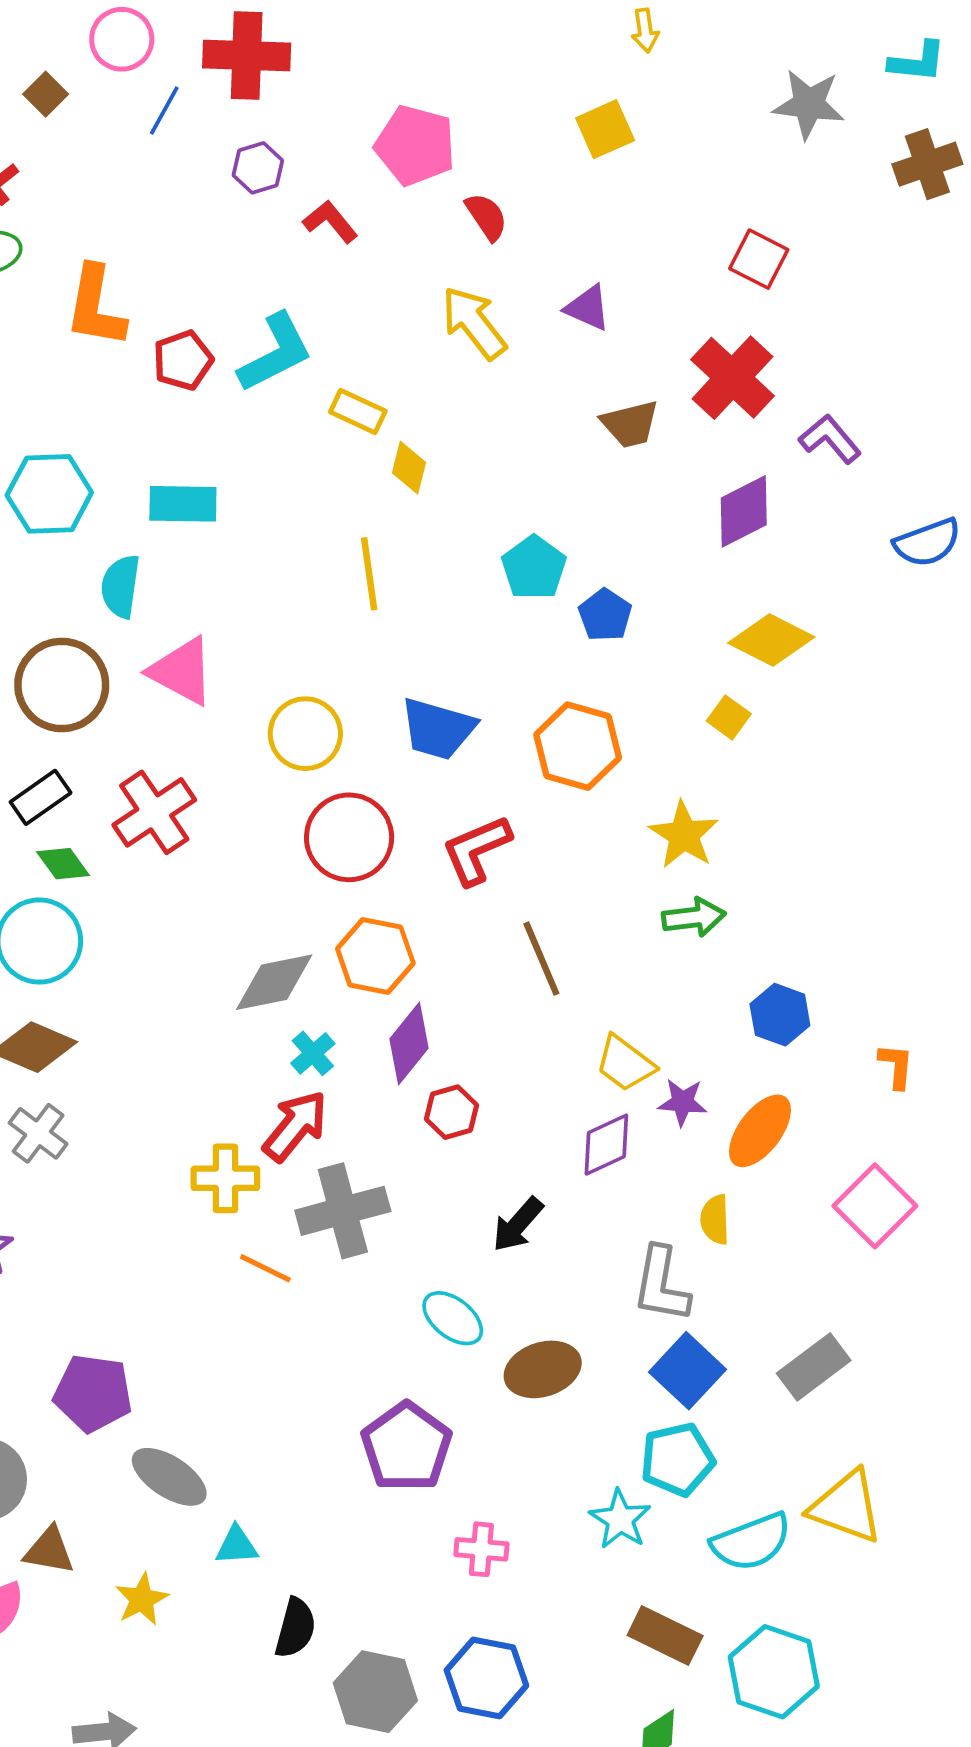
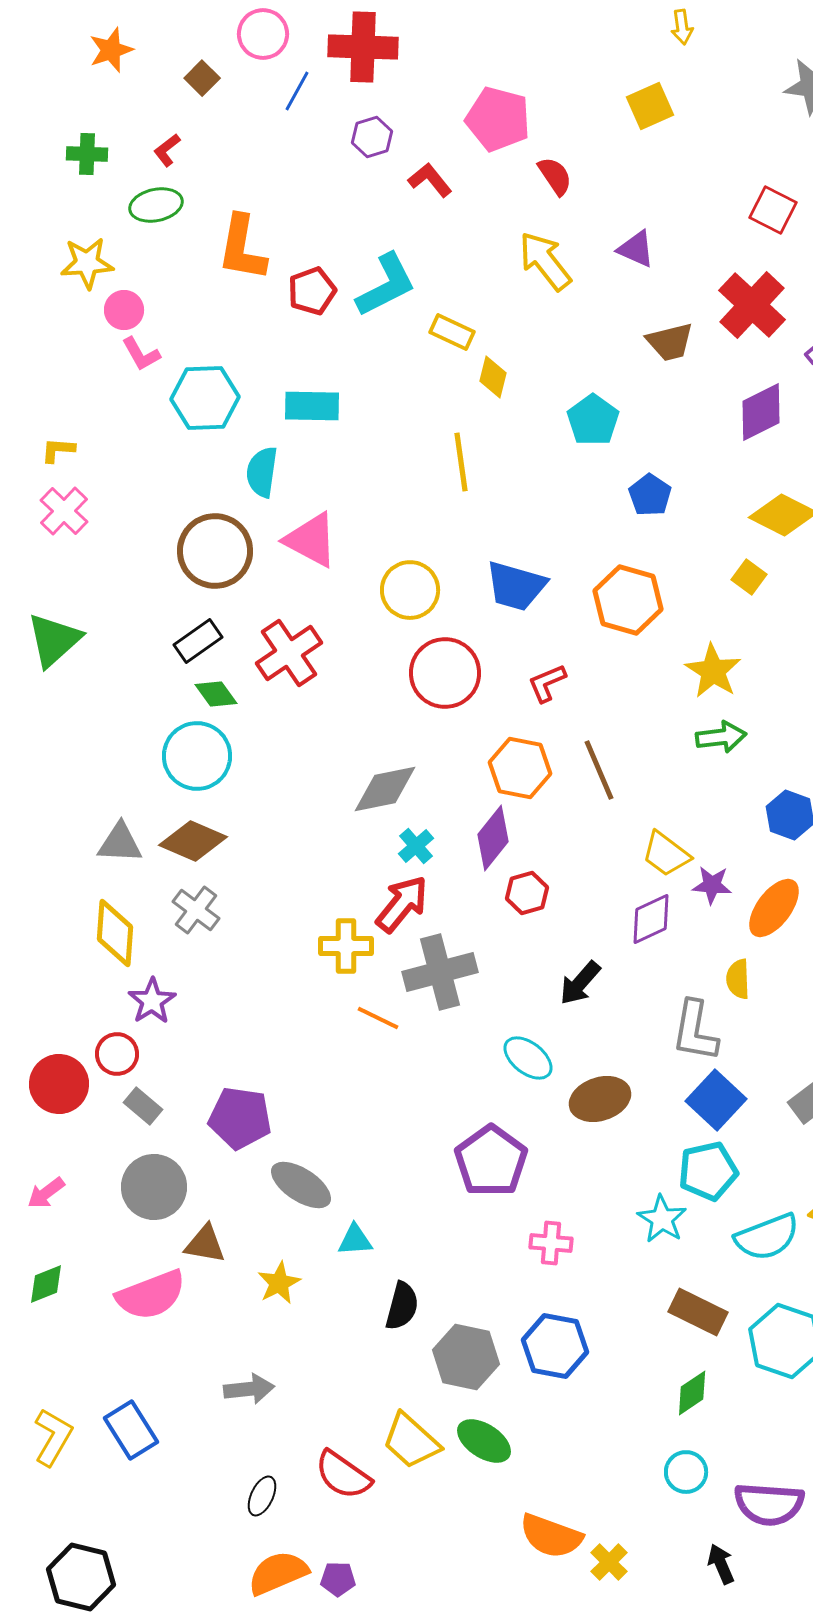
cyan pentagon: (534, 568) -> (593, 420), moved
red L-shape: (476, 850) -> (547, 683), size x0.7
orange hexagon: (375, 956) -> (520, 768), moved

